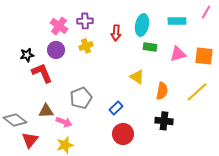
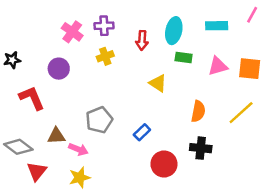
purple circle: (56, 50) -> (59, 69), moved
black star: (27, 55) -> (12, 60), moved
red L-shape: (42, 73) -> (32, 98), moved
yellow triangle: (137, 77) -> (158, 83), moved
red circle: (123, 134) -> (164, 164), moved

